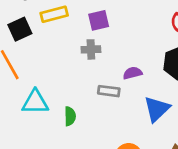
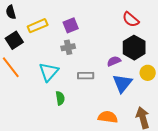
purple semicircle: (133, 73) -> (114, 61), moved
cyan triangle: (35, 102) -> (49, 72), moved, turned -40

